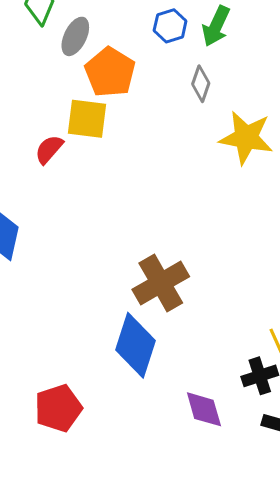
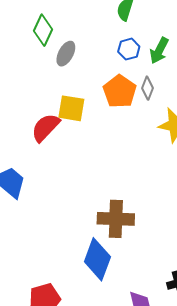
orange pentagon: (110, 72) -> (120, 91), moved
red semicircle: (49, 149) -> (45, 128), size x1.5
brown cross: (161, 283) -> (116, 219), turned 30

